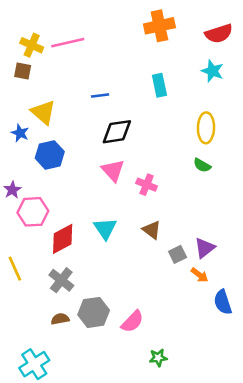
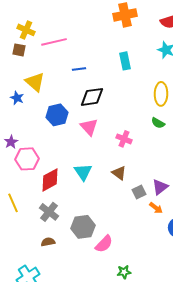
pink line: (68, 43) -> (54, 42), moved
blue hexagon: (50, 155) -> (57, 115), moved
pink cross: (147, 185) -> (124, 139), moved
gray hexagon: (94, 312) -> (83, 227), moved

